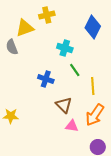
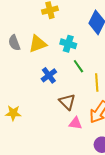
yellow triangle: (25, 28) -> (38, 44), moved
blue cross: (46, 79) -> (49, 75), turned 35

